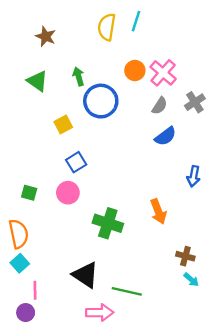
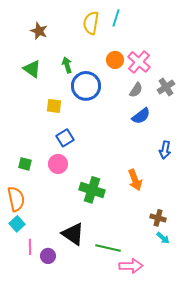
yellow square: (63, 125) -> (54, 106), turned 35
purple circle: (26, 313) -> (48, 256), moved
pink arrow: (100, 313) -> (131, 266), moved

